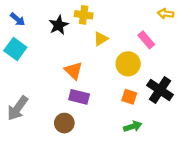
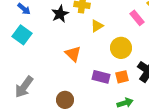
pink rectangle: (146, 40) -> (137, 18), moved
purple rectangle: (79, 97) -> (101, 77), moved
orange square: (129, 97) -> (122, 77), turned -32

